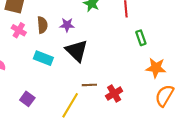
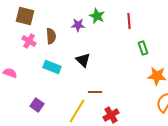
purple star: (67, 25) -> (78, 25), moved
black triangle: (77, 51) -> (83, 60), size x0.7
red cross: (114, 93) -> (111, 115), moved

